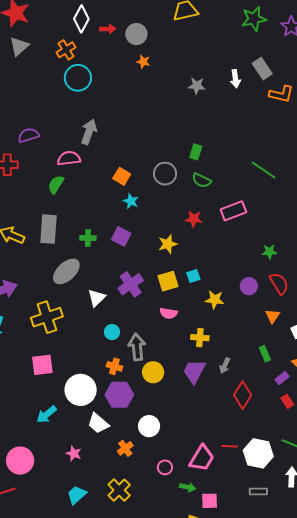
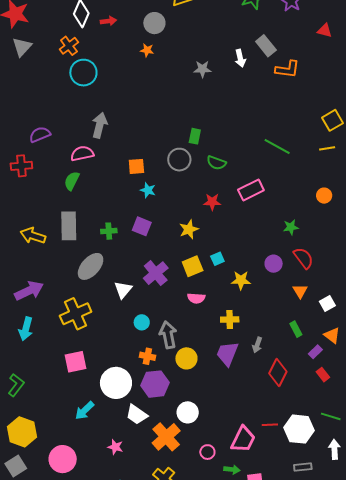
gray circle: (136, 34) -> (154, 23), moved
green rectangle: (196, 152) -> (195, 136), moved
orange square: (122, 176) -> (136, 166), turned -30
orange cross: (125, 448) -> (166, 437), size x1.8

